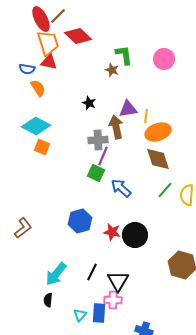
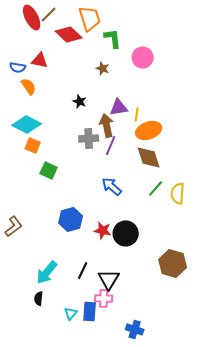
orange trapezoid: (48, 43) -> (90, 18), moved
green L-shape: (124, 55) -> (113, 38), moved
pink circle: (164, 59) -> (143, 57), moved
purple line: (103, 156) -> (111, 145), moved
green square: (96, 173) -> (49, 170), moved

